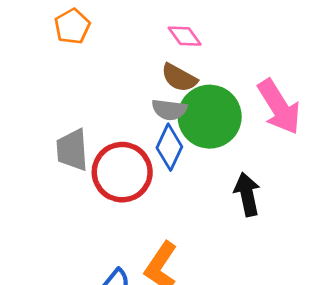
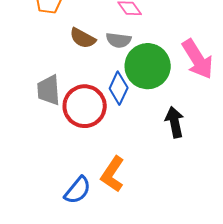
brown semicircle: (179, 78) -> (83, 38), moved
gray semicircle: (169, 110) -> (119, 40), moved

